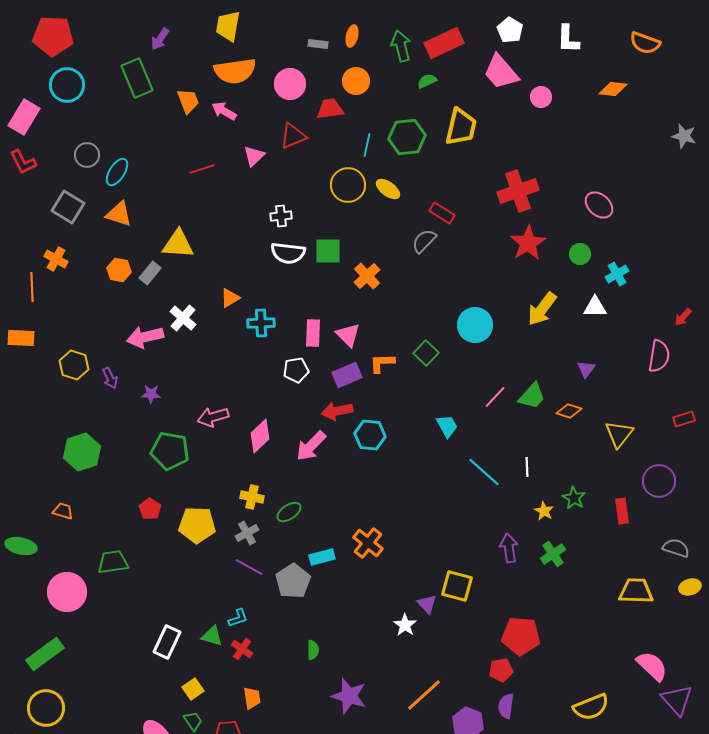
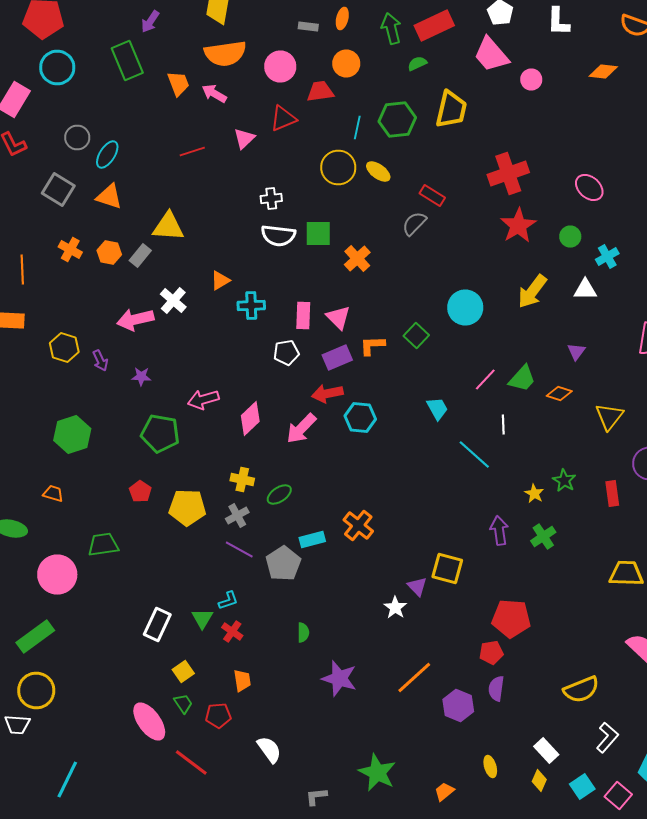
orange cross: (56, 259) -> (70, 250), moved
white line: (527, 467) -> (503, 424), moved
green triangle: (212, 636) -> (202, 618), turned 45

